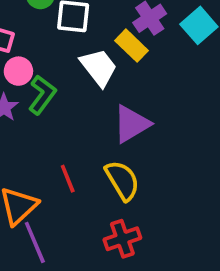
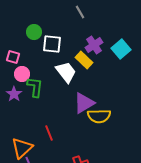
green L-shape: (42, 95) -> (35, 87), turned -30
yellow semicircle: (122, 180) -> (99, 116), moved, turned 120

